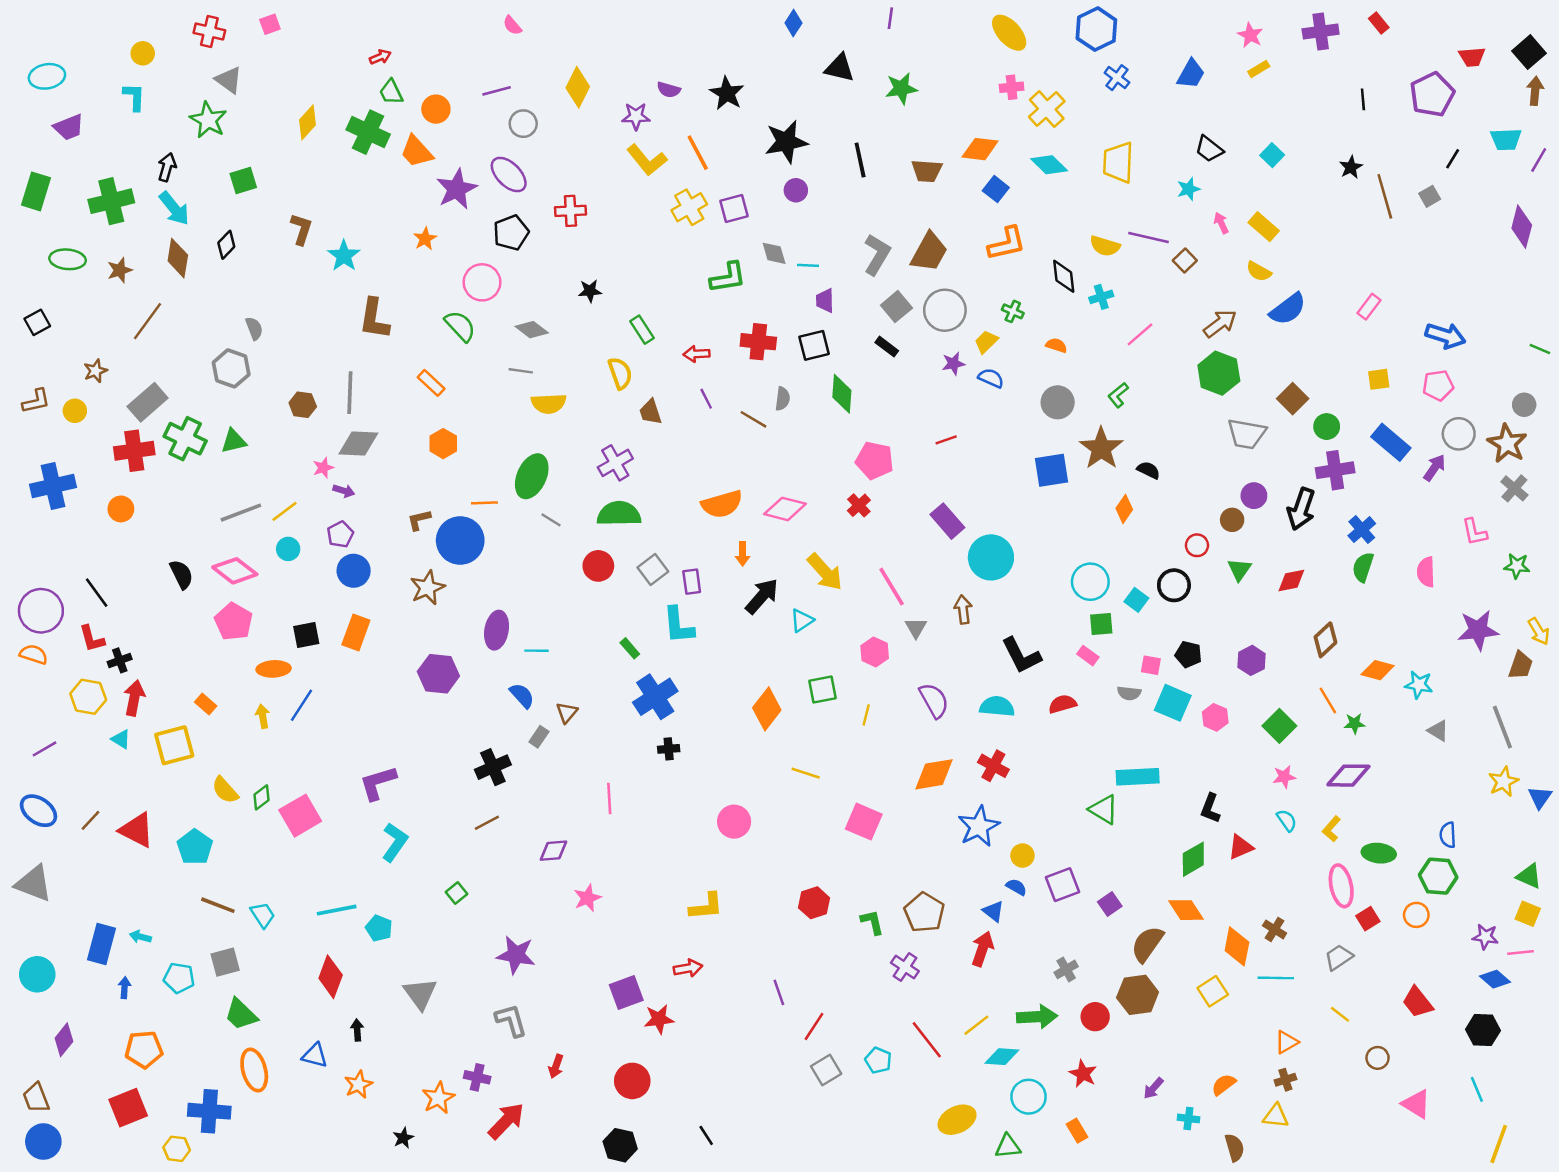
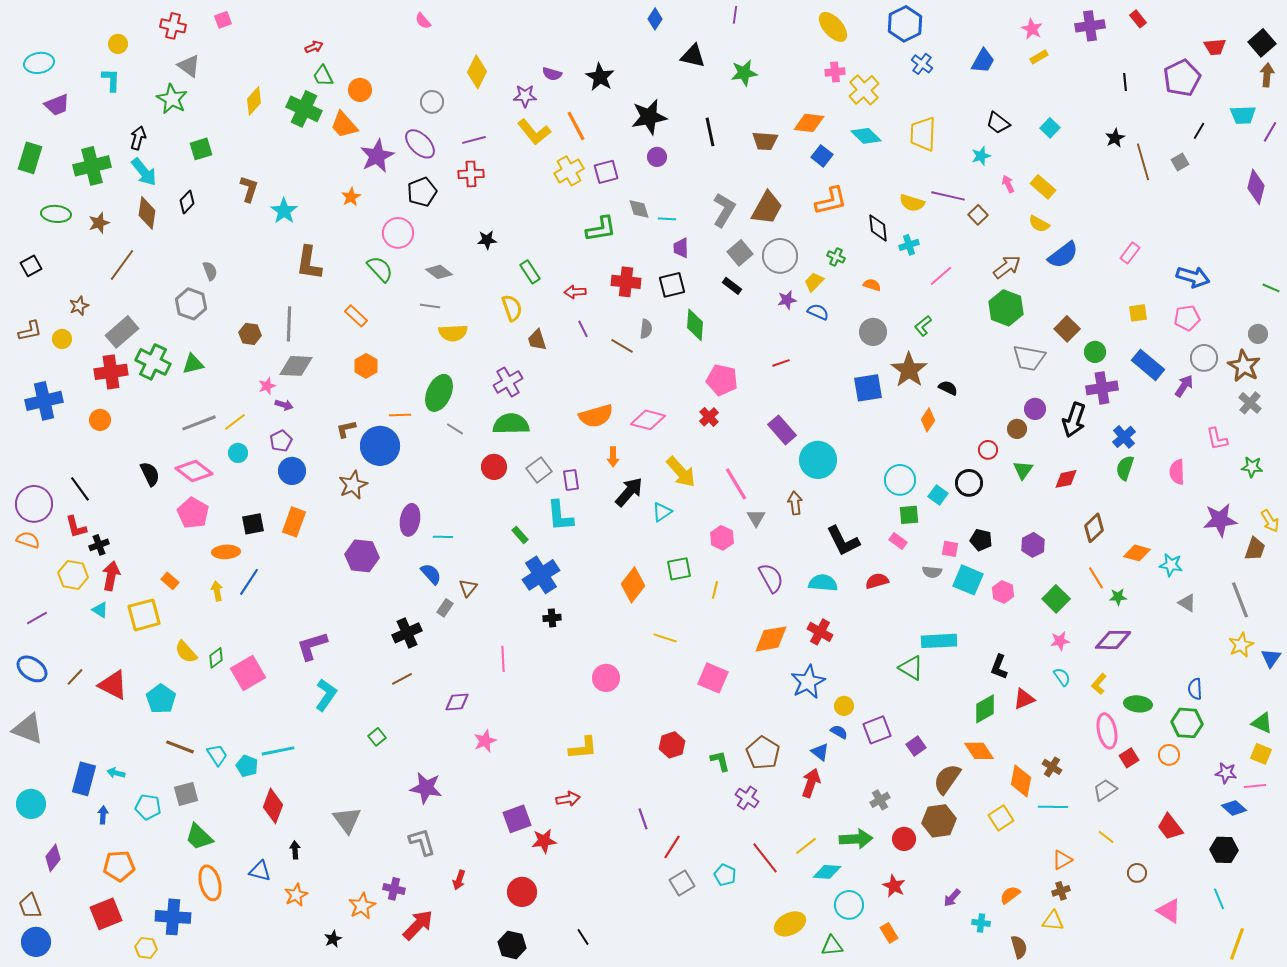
purple line: (497, 91) -> (474, 140), moved
cyan pentagon: (379, 928) -> (247, 766), moved

